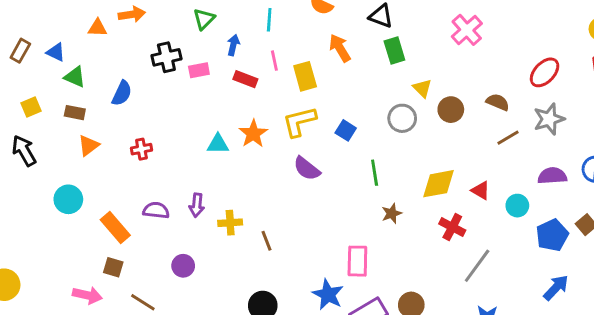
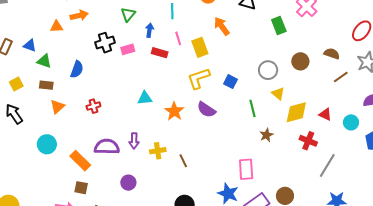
green rectangle: (394, 50) -> (279, 25), moved
yellow triangle: (422, 88) -> (278, 93), moved
orange star: (253, 134) -> (174, 111), moved
purple semicircle: (156, 210) -> (107, 147), size x1.4

